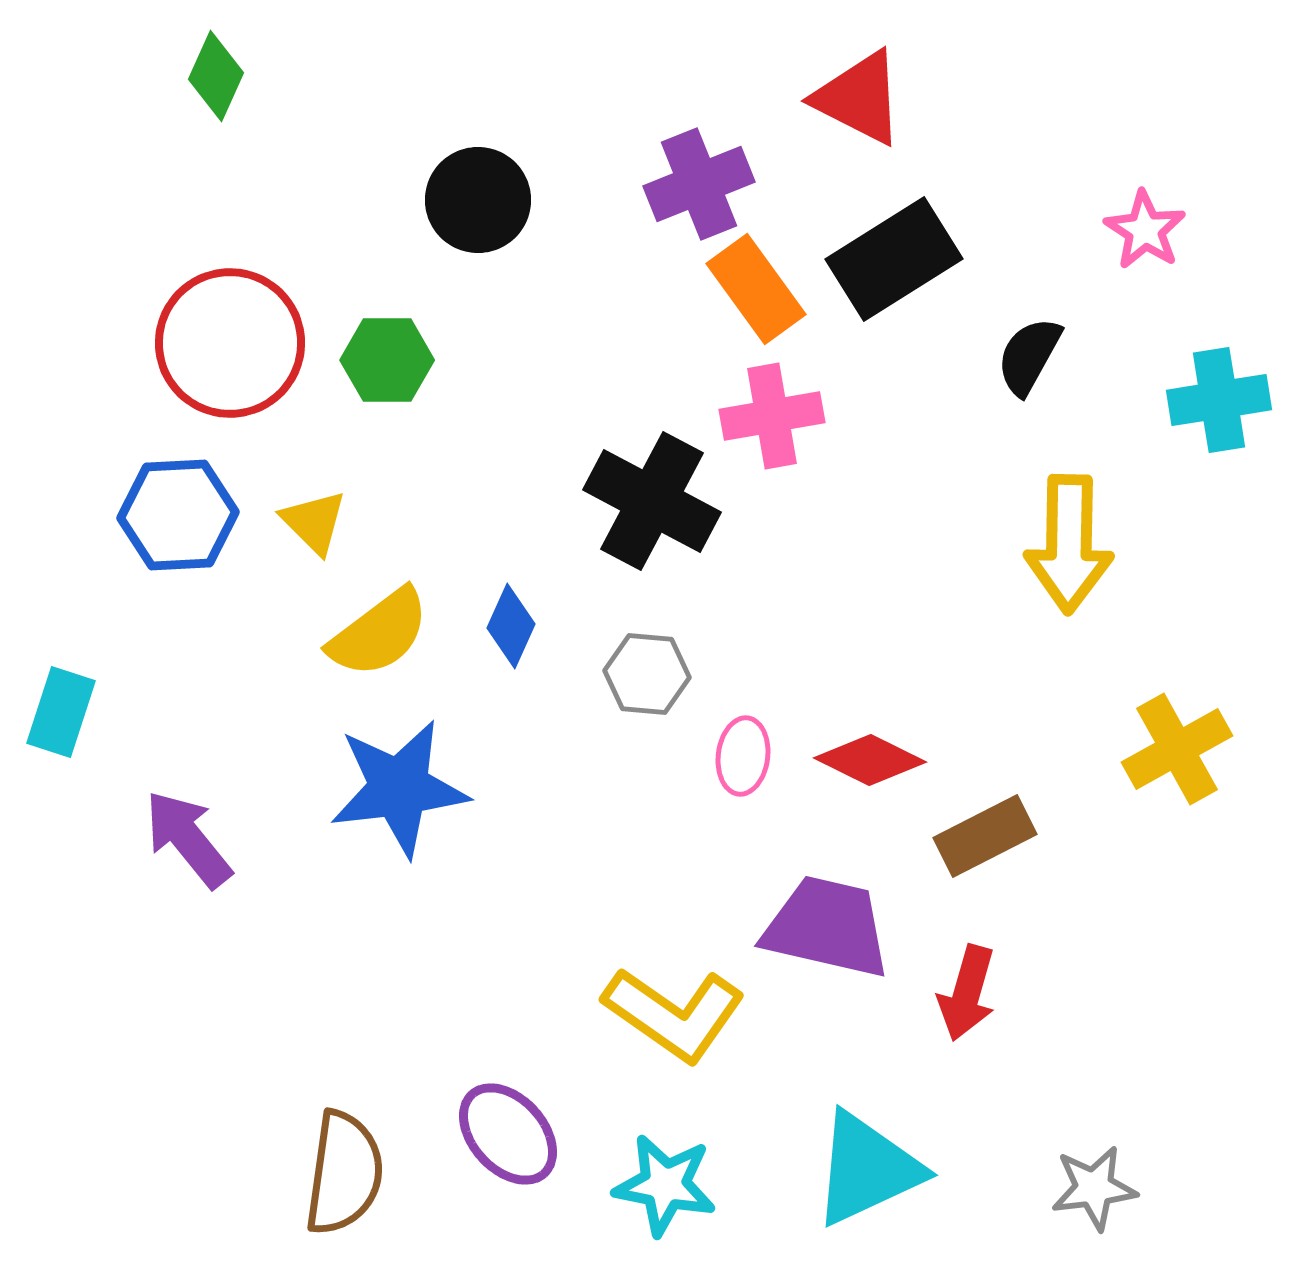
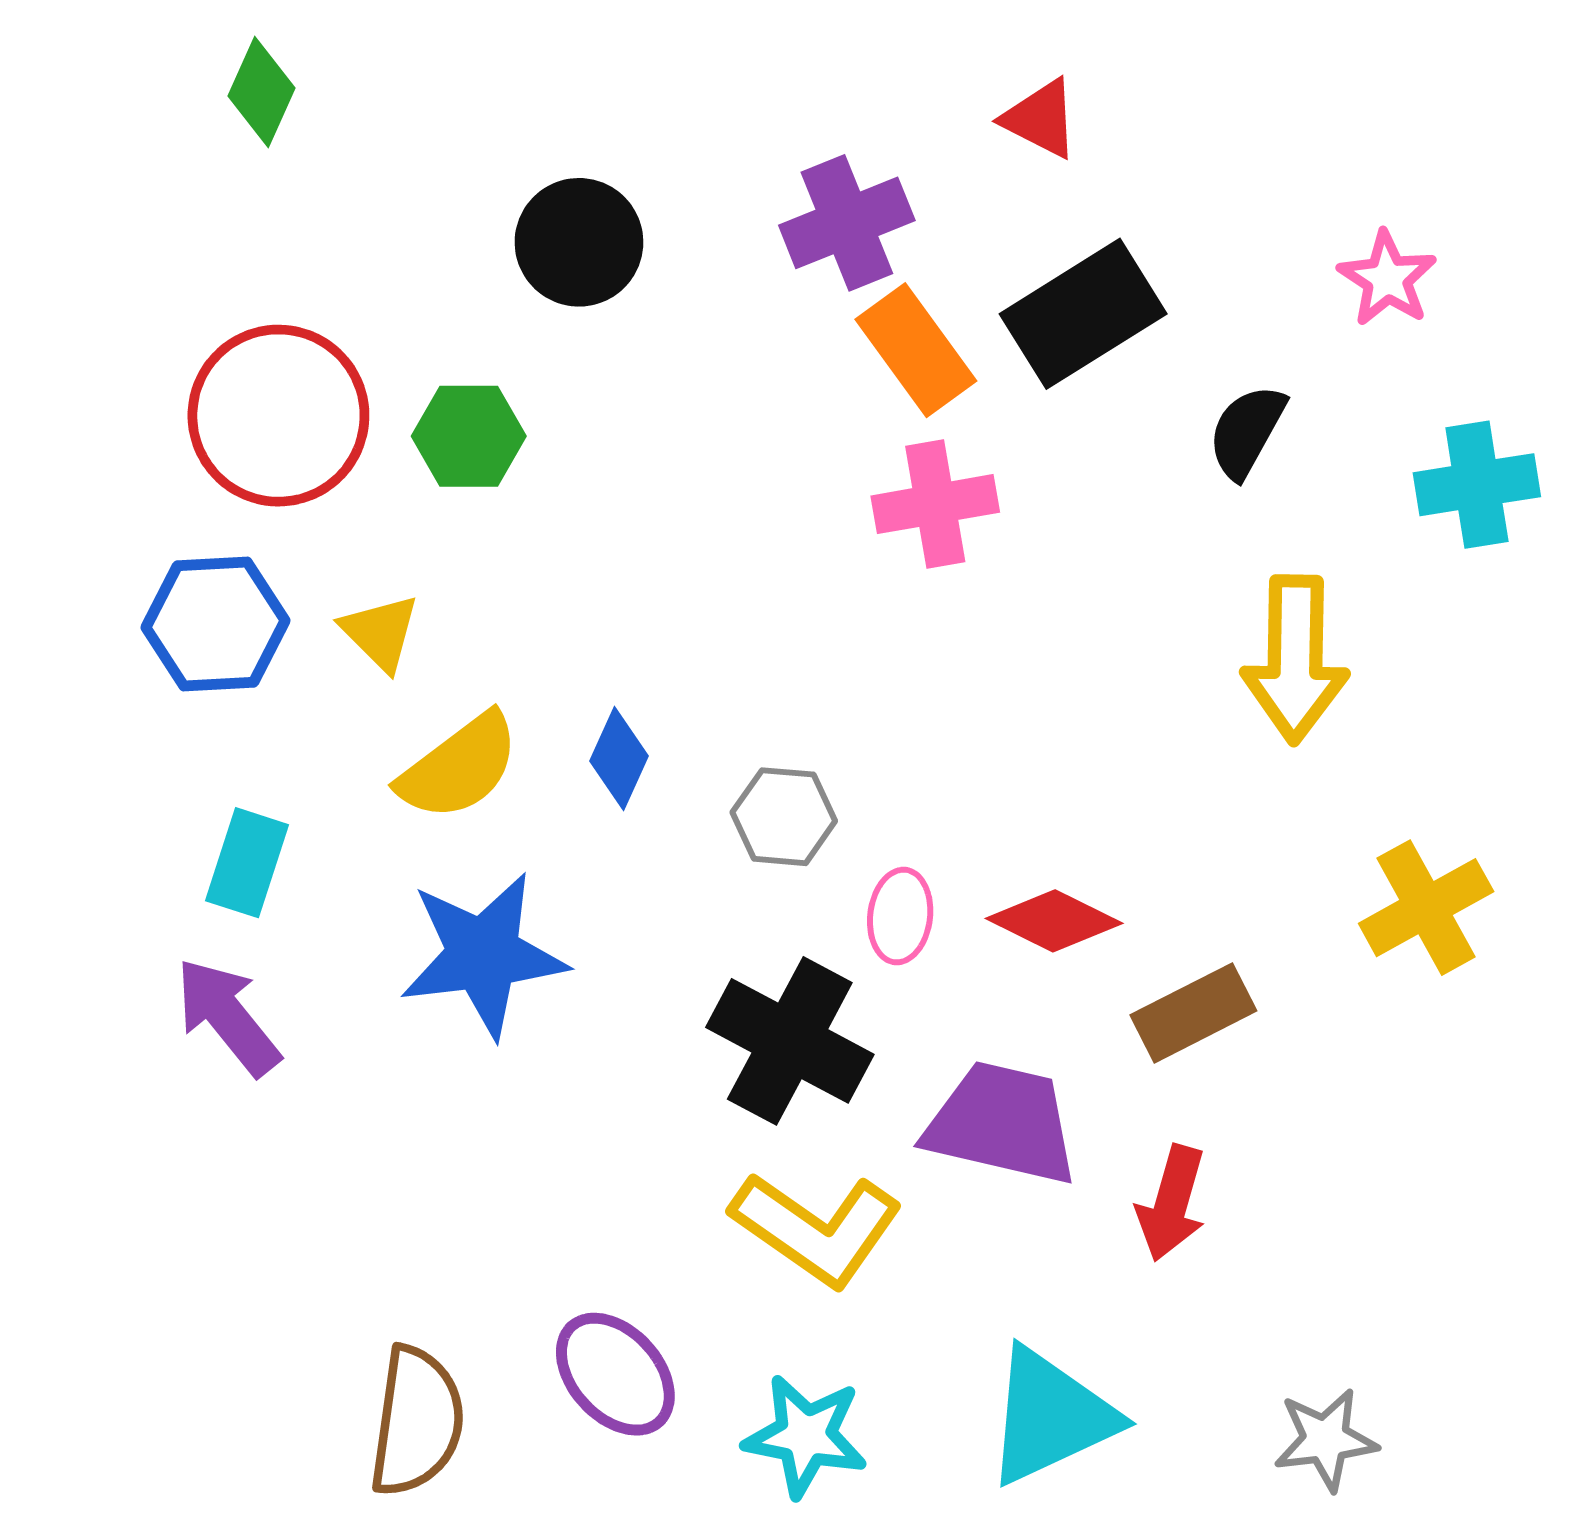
red triangle: (859, 98) -> (1041, 119), size x0.7
black cross: (652, 501) -> (790, 1041), moved
cyan rectangle: (61, 712) -> (247, 863), moved

